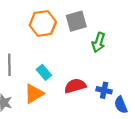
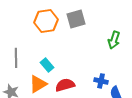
green arrow: (99, 42) -> (114, 40), moved
red semicircle: (75, 86) -> (65, 85), moved

